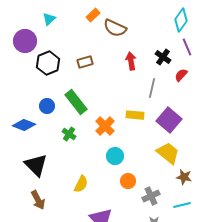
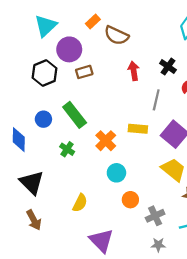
cyan triangle: (49, 19) -> (46, 26), size x1.6
purple circle: (25, 41) -> (69, 49), moved
blue diamond: (24, 125) -> (19, 140), turned 70

